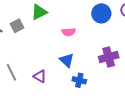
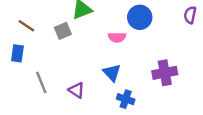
blue circle: (101, 13) -> (140, 17), moved
gray square: (17, 26) -> (63, 31), moved

